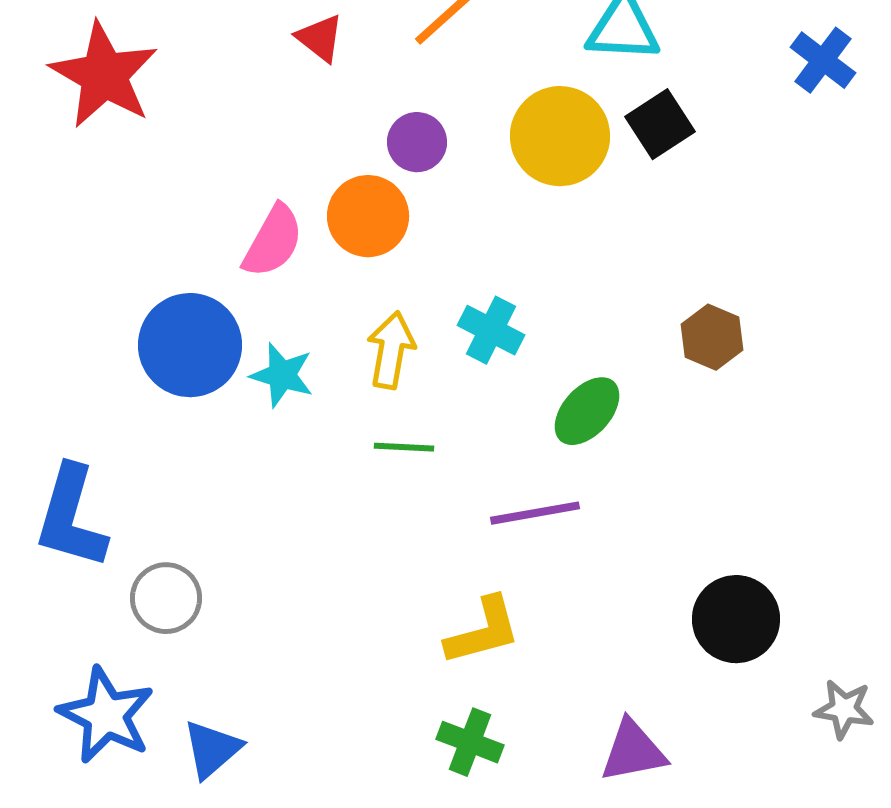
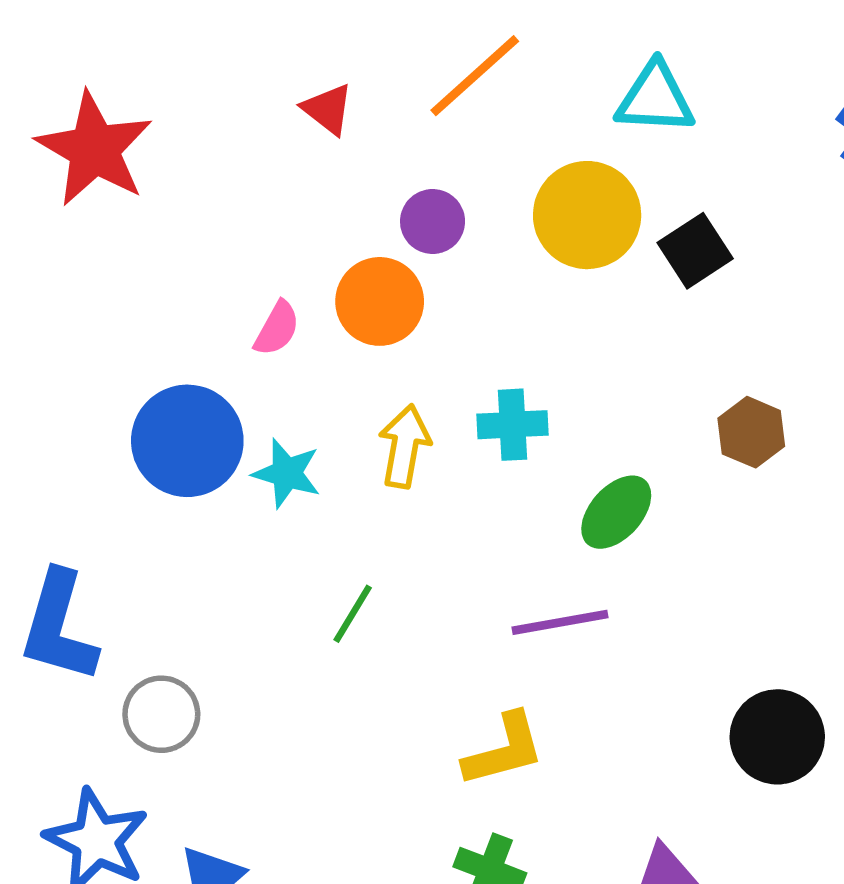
black square: (660, 124) -> (695, 251), moved
pink semicircle: (273, 241) -> (277, 328), size x0.7
cyan cross: (491, 330) -> (513, 425), turned -30
green line: (404, 447) -> (353, 614), moved, turned -62

